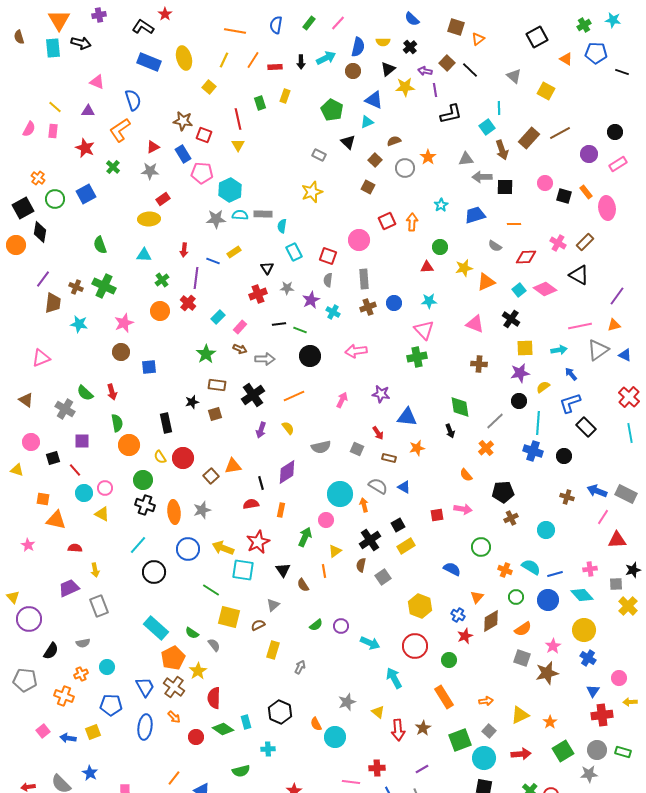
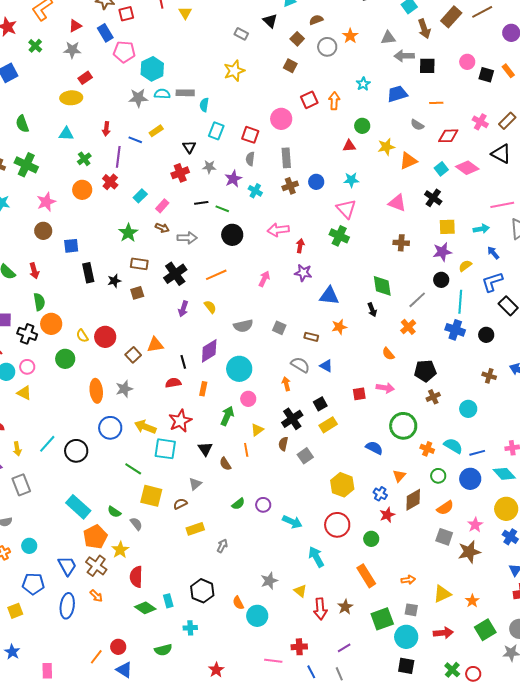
red square: (204, 135) -> (126, 14), turned -35
yellow triangle: (238, 145) -> (185, 13), moved
cyan rectangle: (294, 252) -> (216, 131), turned 48
green cross: (417, 357) -> (339, 236), turned 36
black rectangle: (166, 423) -> (88, 273), moved
red arrow: (378, 433) -> (300, 246), moved, turned -136
cyan circle: (340, 494) -> (239, 369), moved
black cross: (145, 505) -> (27, 334), moved
cyan line: (138, 545) -> (47, 444), moved
green circle: (481, 547) -> (403, 426), size x1.4
yellow rectangle: (273, 650) -> (195, 529), turned 54
gray square: (489, 731) -> (411, 610), turned -32
red circle: (196, 737) -> (118, 647), moved

